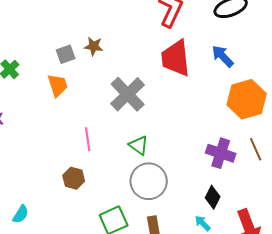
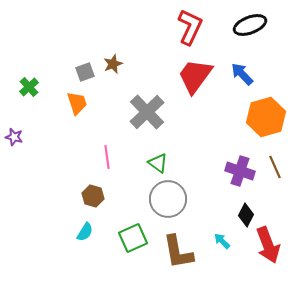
brown star: (94, 46) -> (113, 64), turned -30
red trapezoid: (176, 58) -> (195, 76), turned 42
black diamond: (213, 197) -> (246, 215), moved
cyan semicircle: (21, 214) -> (85, 232), moved

